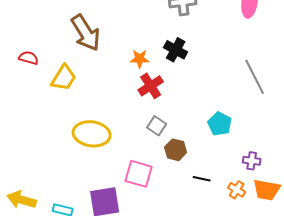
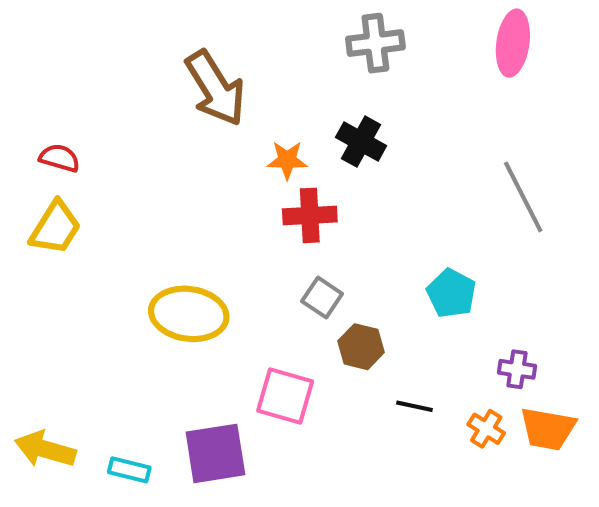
brown arrow: (86, 33) -> (215, 88), moved
yellow trapezoid: (64, 78) -> (55, 228), moved
red cross: (151, 86) -> (310, 215), turned 30

